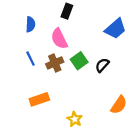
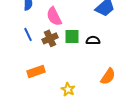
green square: (79, 61) -> (72, 36), turned 35
black semicircle: (102, 65) -> (93, 40), turned 48

